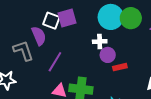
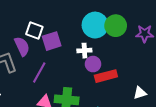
purple square: (67, 18) -> (52, 41), moved
red rectangle: (120, 67) -> (106, 76), size x1.5

